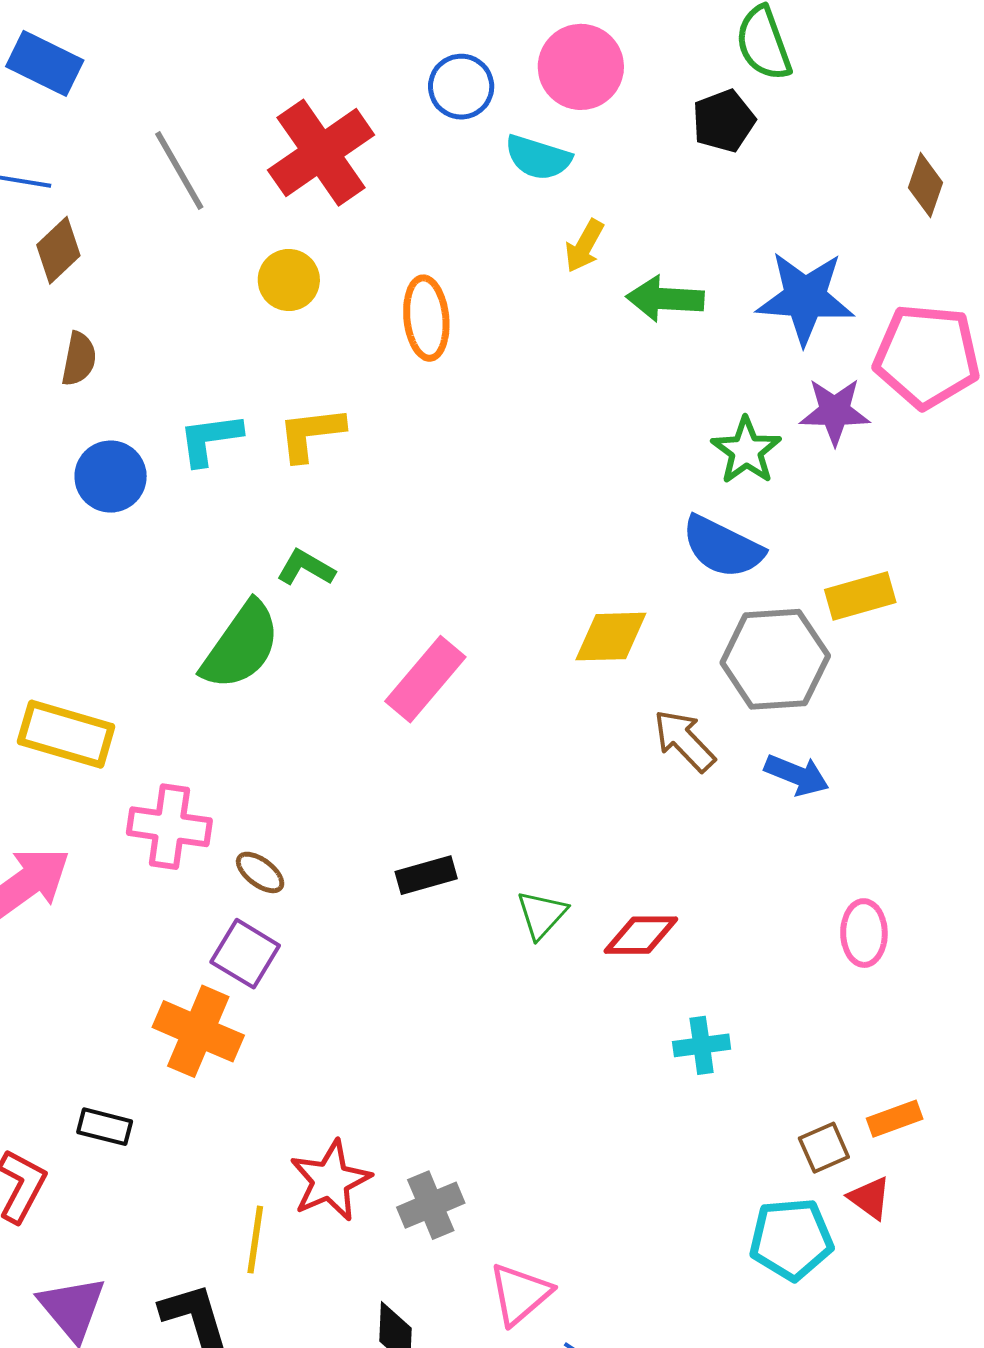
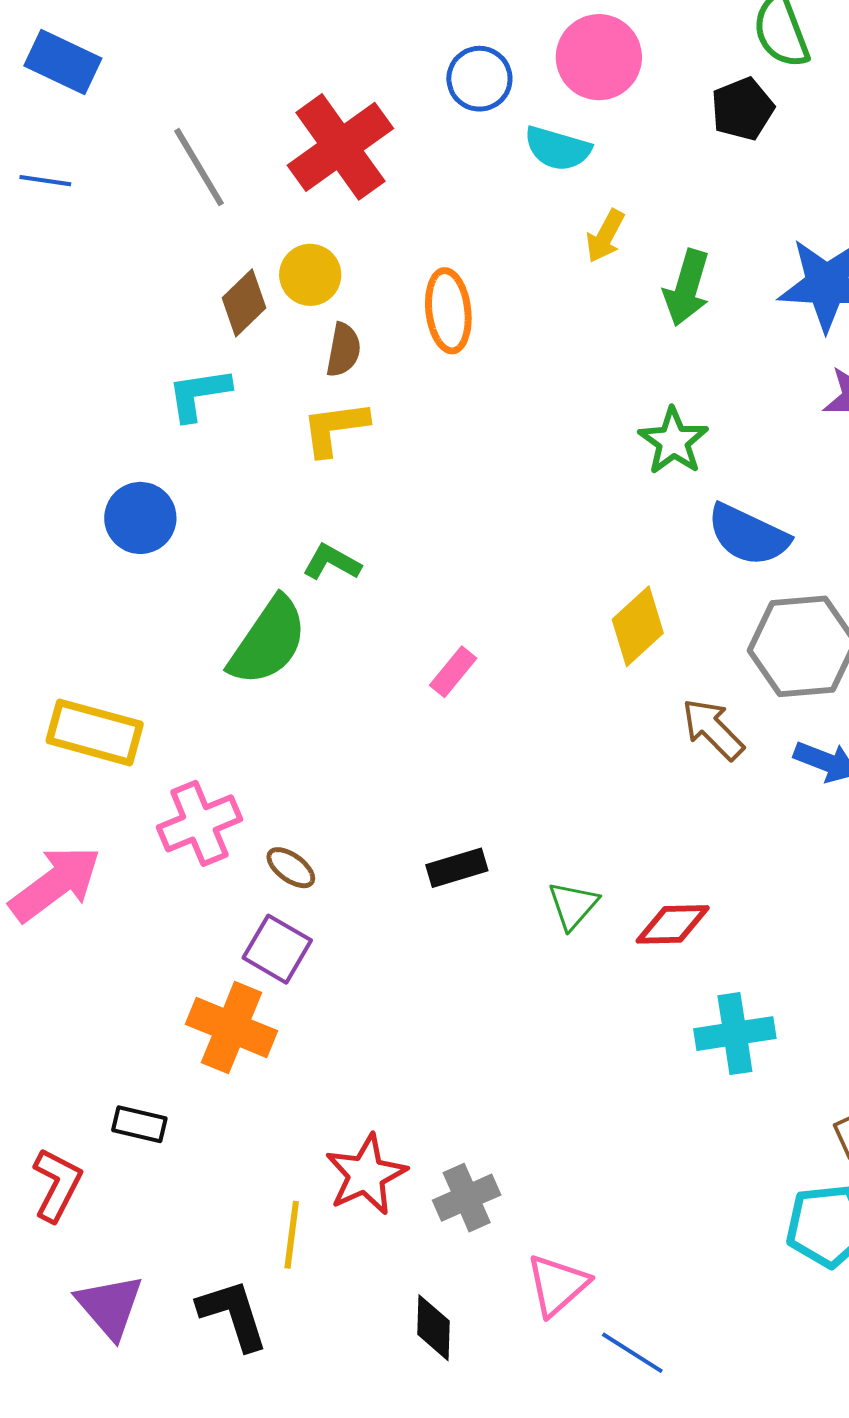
brown diamond: (58, 250) -> (244, 303), moved
green arrow: (665, 299) -> (687, 288), turned -76
brown semicircle: (79, 359) -> (343, 350), moved
cyan L-shape: (210, 439) -> (199, 394), moved
green star: (746, 451) -> (673, 441), moved
blue circle: (111, 477) -> (140, 518), moved
yellow diamond: (611, 637) -> (638, 626), turned -40
pink rectangle: (425, 679) -> (453, 672), size x0.6
pink cross: (169, 827) -> (199, 823), turned -30
cyan cross: (702, 1045) -> (735, 1034), size x1.4

